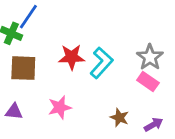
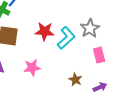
gray star: (150, 57) -> (90, 28), moved
pink rectangle: (148, 82) -> (99, 55), turned 35

